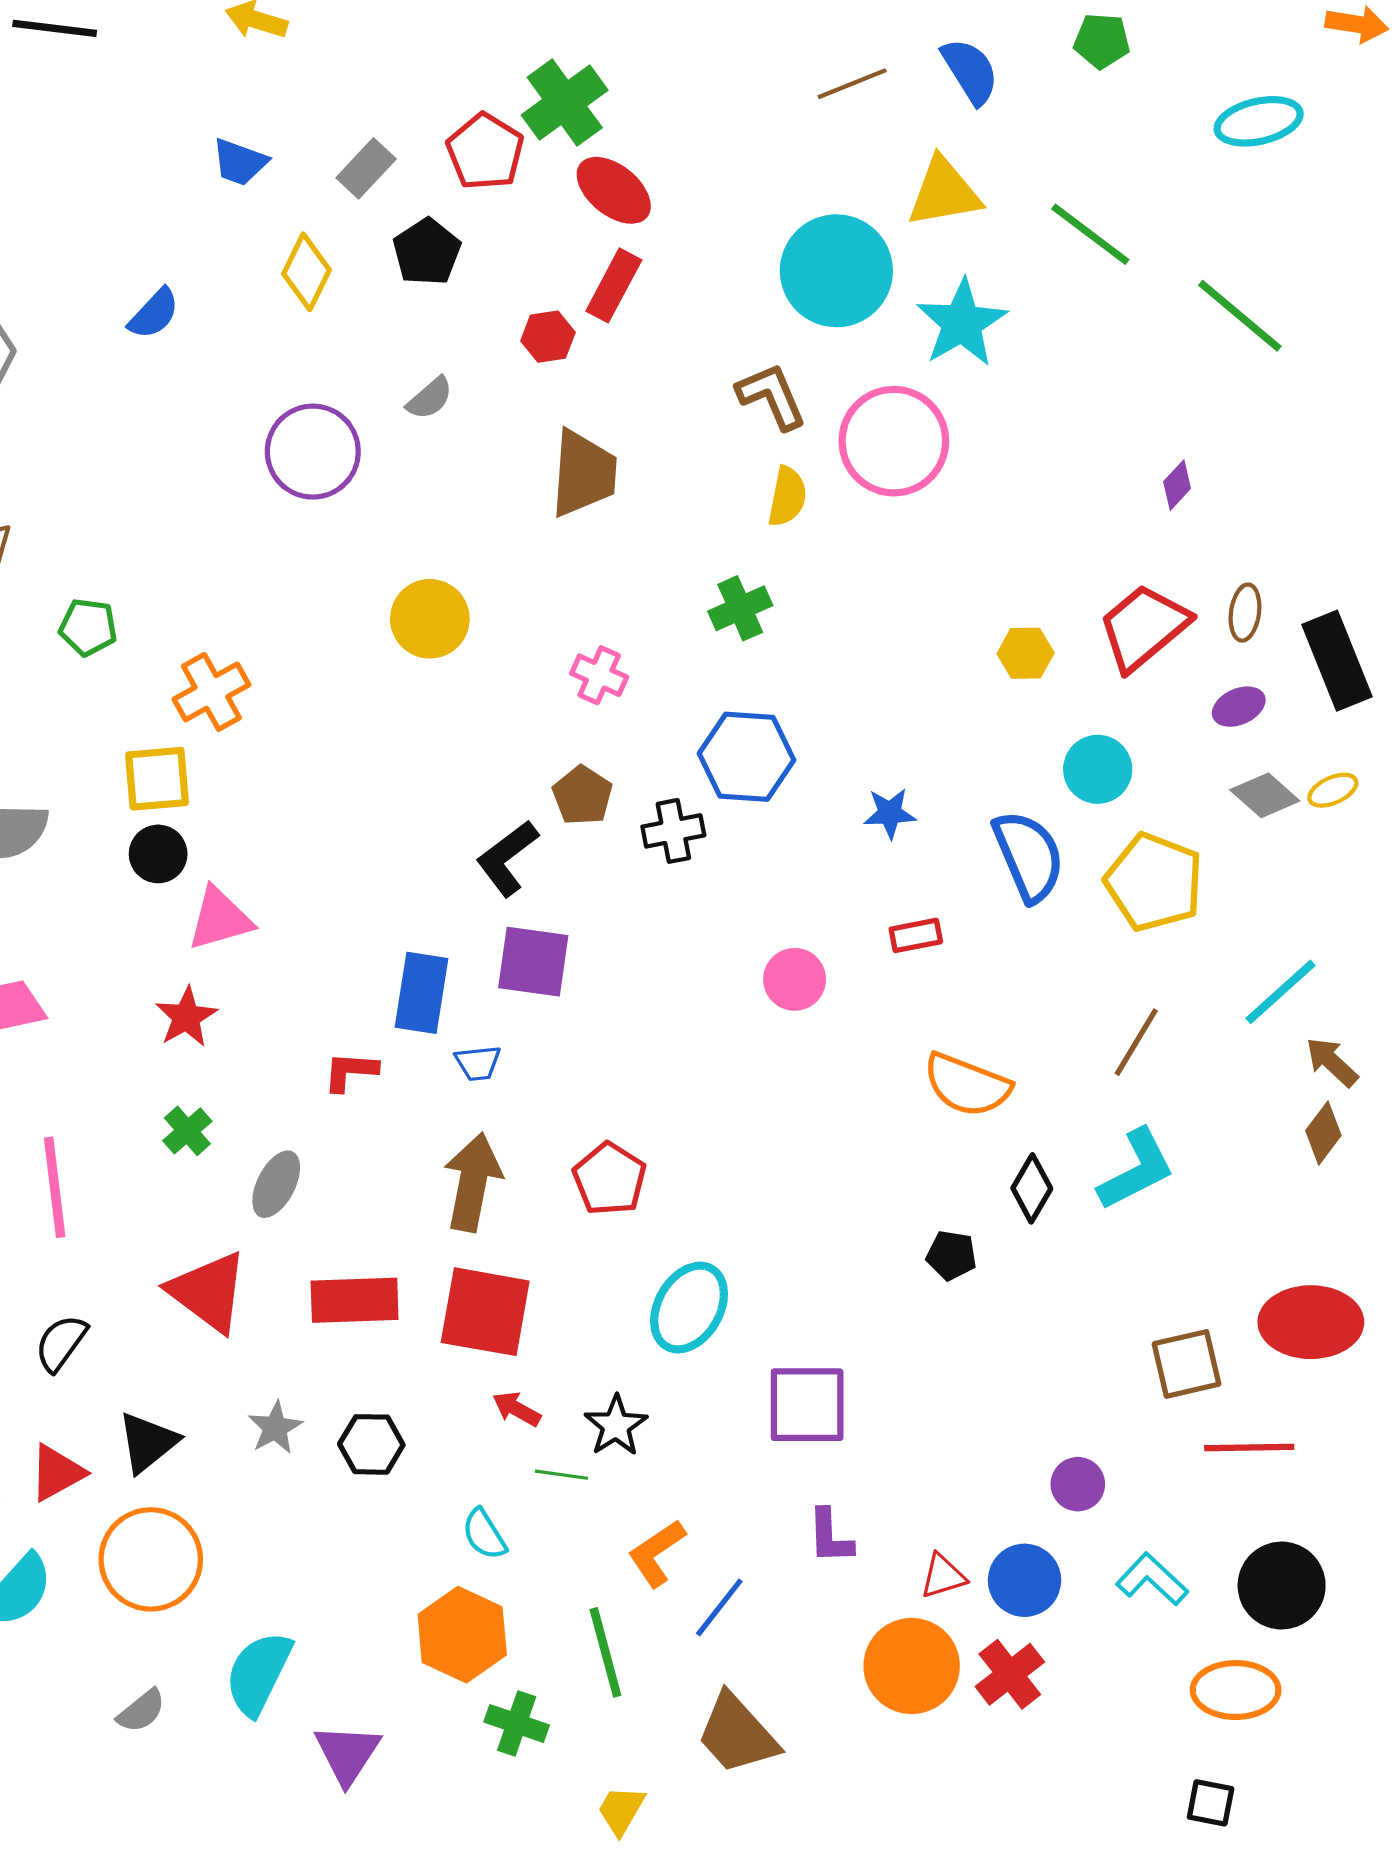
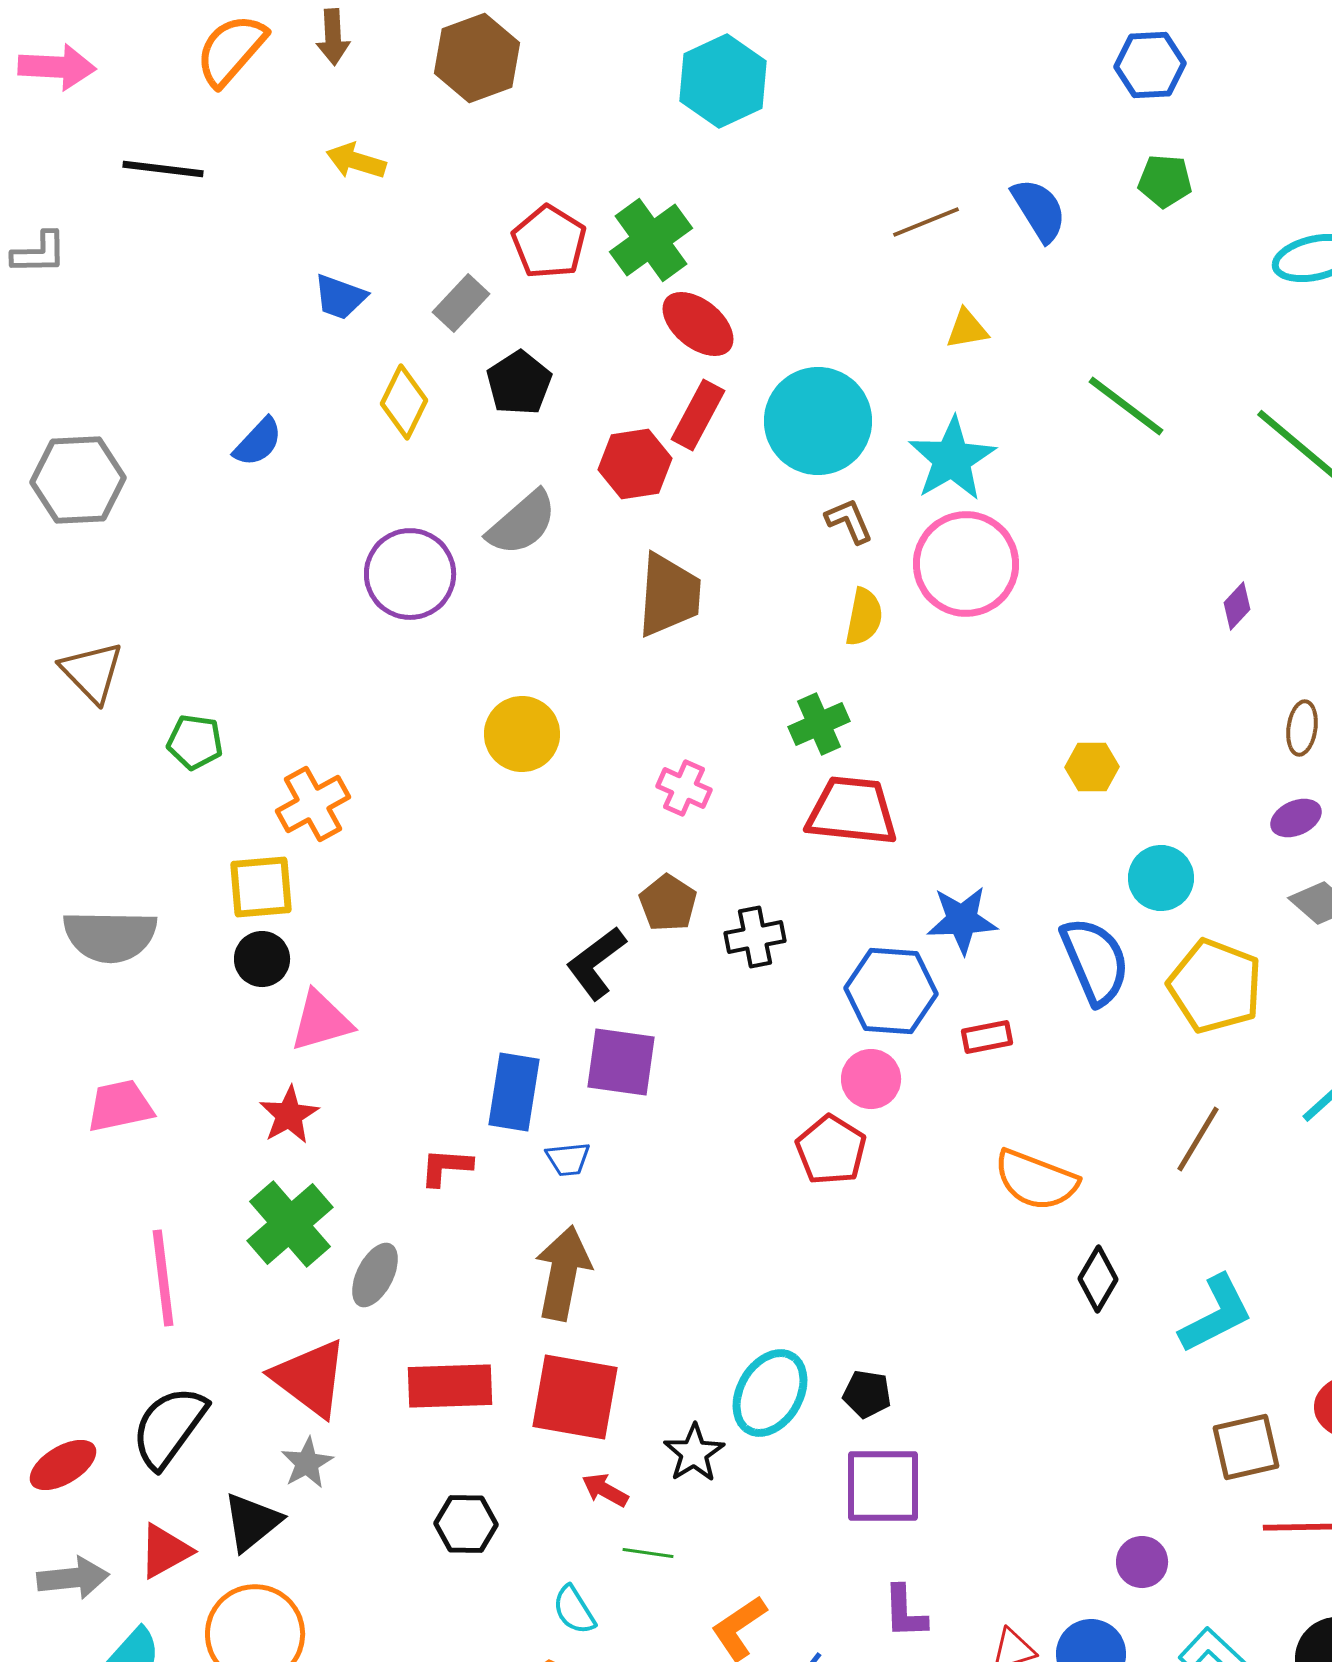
red pentagon: (485, 152) -> (549, 242), moved
yellow triangle: (944, 192) -> (967, 329), moved, size x0.6
green line: (1090, 234) -> (1126, 406), moved
cyan circle: (836, 271) -> (818, 421), moved
cyan star: (962, 323) -> (952, 459), moved
red hexagon: (548, 337) -> (635, 464), size x1.4
brown L-shape: (772, 396) -> (849, 521), size x0.7
gray semicircle: (430, 398) -> (522, 523), size x1.6
red trapezoid: (1144, 627) -> (852, 811), moved, turned 46
blue hexagon: (746, 757) -> (891, 991), moved
blue star: (890, 813) -> (962, 920), size x1.4
green cross: (187, 1131) -> (290, 1224), size x1.8
cyan L-shape: (1136, 1170) -> (1216, 1314), moved
red pentagon: (610, 1179) -> (831, 1150), moved
black pentagon: (951, 1255) -> (867, 1394), moved
black semicircle: (61, 1343) -> (169, 1427), size x1.5
black star: (616, 1426) -> (694, 1453), moved
gray star: (275, 1428) -> (307, 1463), moved

